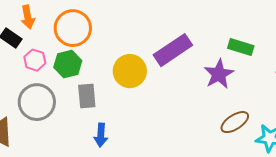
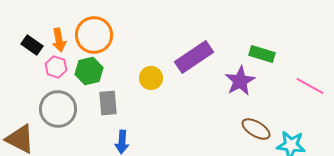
orange arrow: (28, 17) -> (59, 40), moved
yellow circle: (130, 71) -> (151, 78), size x0.7
brown ellipse: (235, 122) -> (256, 129), turned 64

